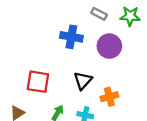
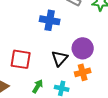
purple circle: (109, 46) -> (83, 48), moved

